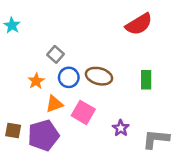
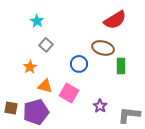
cyan star: (12, 25) -> (37, 21), moved
brown ellipse: (99, 76) -> (103, 48), moved
blue circle: (69, 77) -> (79, 64), moved
orange triangle: (54, 104) -> (45, 86), turned 35

